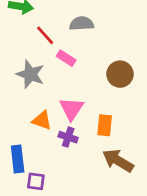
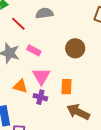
pink rectangle: (66, 58) -> (34, 50), moved

